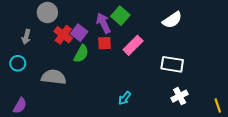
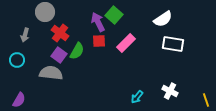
purple square: (79, 33) -> (59, 55), moved
white rectangle: (172, 64) -> (173, 44), moved
white cross: (180, 96) -> (170, 91), turned -35
cyan arrow: (125, 98) -> (137, 97), moved

